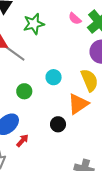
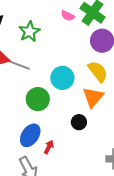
cyan circle: (54, 77) -> (62, 78), size x1.5
green circle: (24, 91) -> (38, 99), size x1.5

